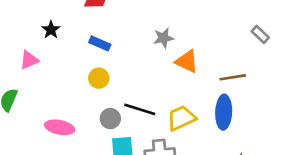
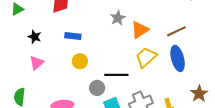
pink triangle: (29, 60) -> (37, 63), moved
orange triangle: (187, 61) -> (140, 30), turned -42
yellow trapezoid: (181, 118) -> (146, 57), moved

